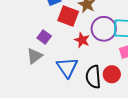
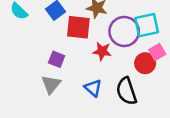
blue triangle: (67, 67) -> (93, 88), size x0.7
red circle: (112, 74) -> (145, 63), moved

